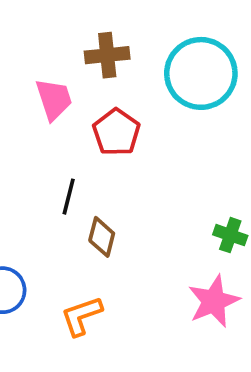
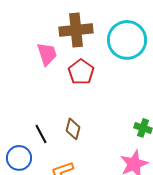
brown cross: (107, 55) -> (76, 30), size x1.4
black line: (69, 197) -> (41, 134), moved, turned -42

